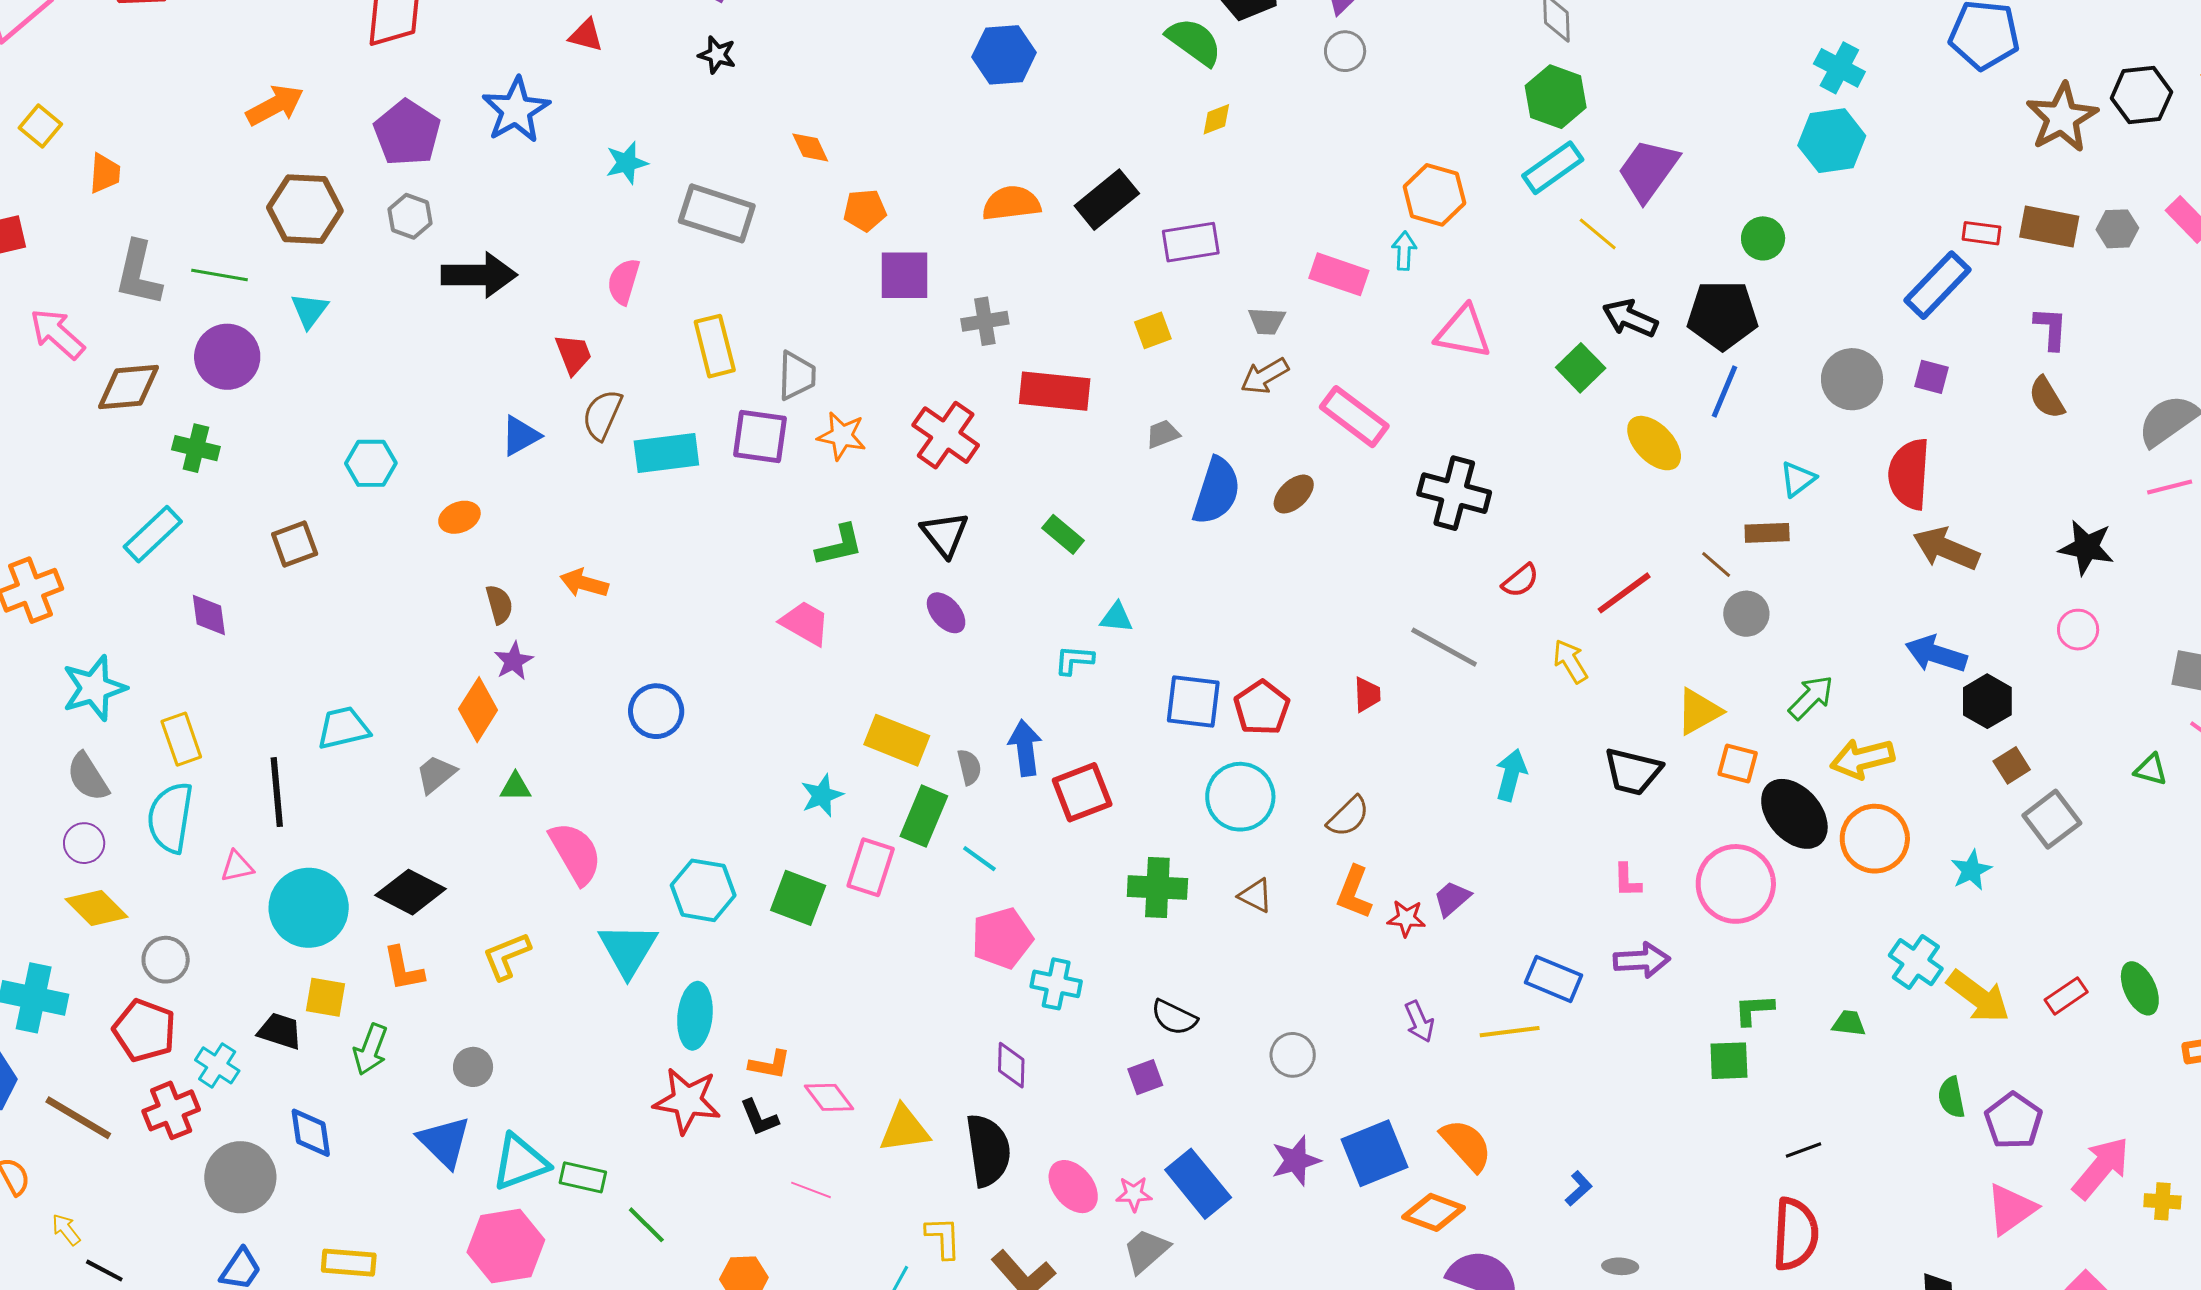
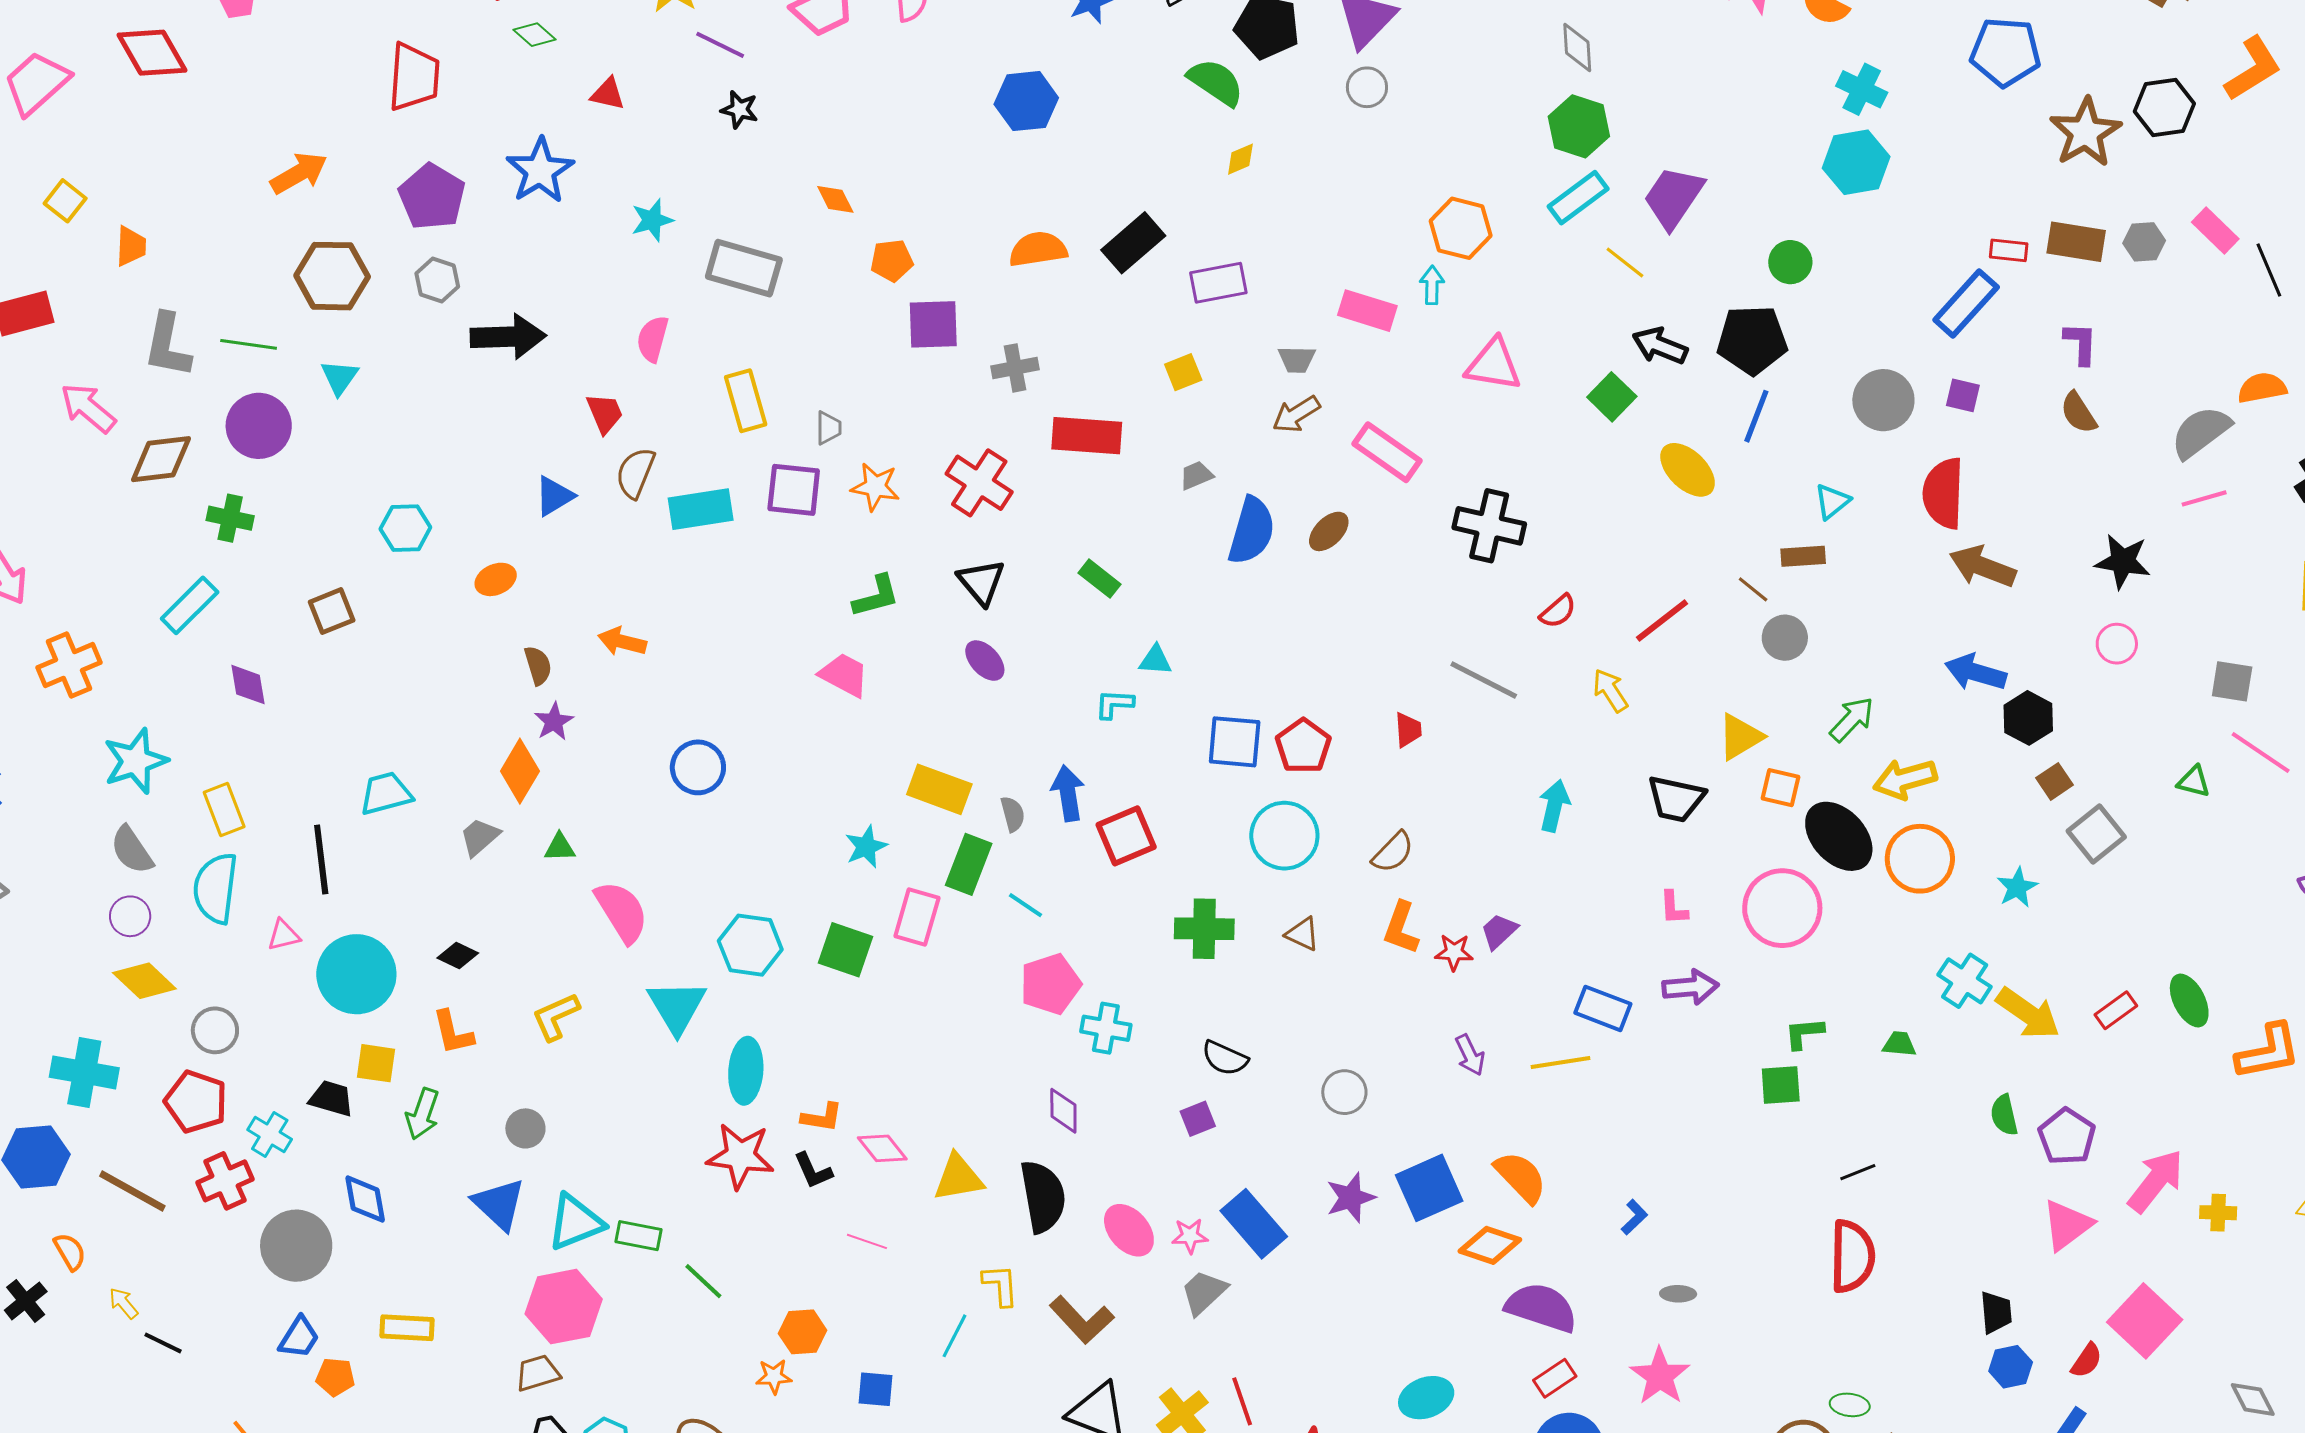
gray trapezoid: (797, 376) -> (829, 428), size x0.7
black diamond: (410, 892) -> (458, 956), size x0.6

